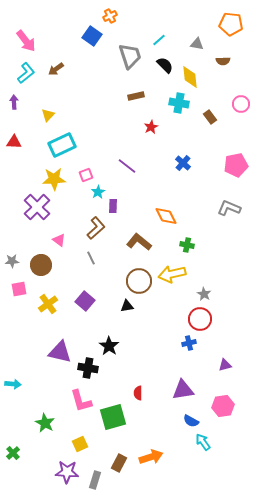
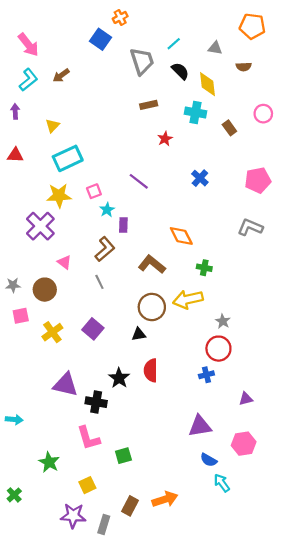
red semicircle: (138, 393) -> (151, 370), moved, size x1.5
green square: (113, 417) -> (123, 456), size x0.6

